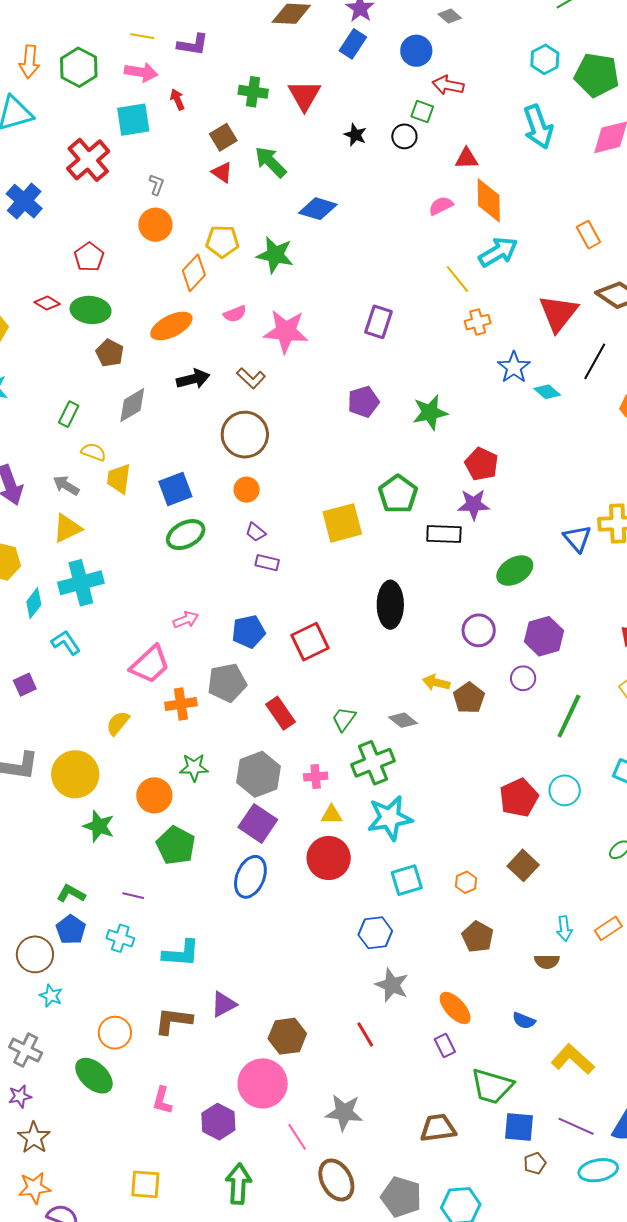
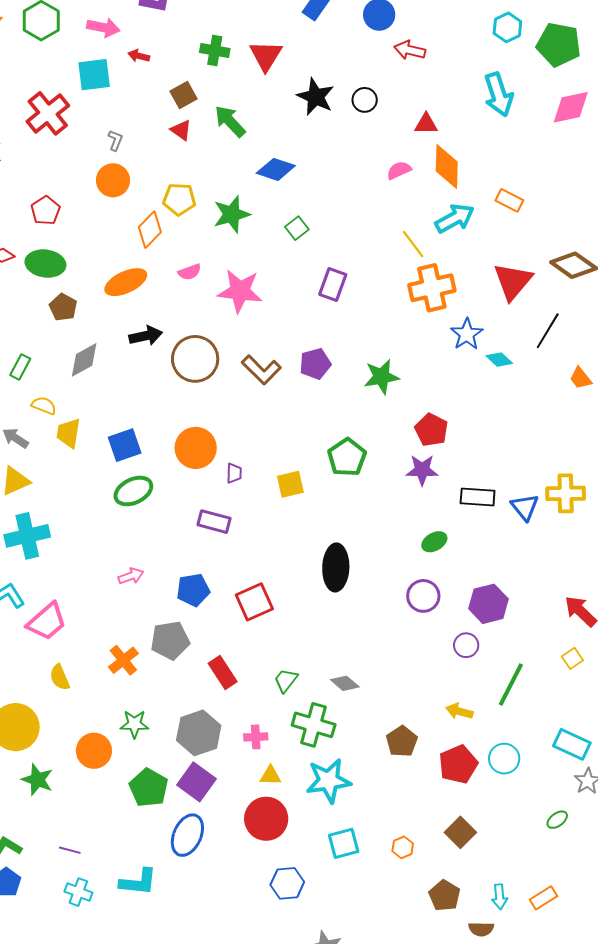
red arrow: (177, 99) -> (139, 56), turned -55
green square: (422, 112) -> (297, 228), moved, turned 30
black star: (355, 135) -> (316, 97), size x1.6
orange rectangle: (588, 235) -> (509, 200), moved, turned -36
green star: (275, 255) -> (232, 214), turned -30
orange cross: (478, 322) -> (432, 288), size x1.8
brown L-shape: (251, 378) -> (261, 370), moved, size x1.4
brown circle: (245, 435) -> (195, 359), moved
orange circle: (247, 490) -> (196, 448), size x1.6
yellow square: (342, 523) -> (290, 484), size x0.7
purple trapezoid: (256, 532) -> (234, 473), moved, turned -130
black rectangle: (444, 534) -> (478, 497), moved
purple rectangle: (267, 563) -> (214, 522), size x1.4
green ellipse: (515, 571) -> (434, 542), moved, size x0.7
pink trapezoid: (150, 664) -> (47, 622), moved
yellow arrow: (436, 683) -> (459, 711), moved
brown pentagon: (469, 698) -> (402, 741), moved
orange cross: (181, 704) -> (123, 660), turned -32
yellow semicircle: (118, 723) -> (60, 677), turned -64
green cross: (373, 763) -> (314, 725), turned 36
green pentagon: (176, 845) -> (149, 788), moved
blue hexagon: (375, 933) -> (287, 883), moved
brown pentagon: (478, 937) -> (445, 896), moved
cyan cross: (120, 938) -> (78, 892), moved
cyan L-shape: (181, 953) -> (138, 882), moved

